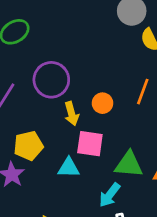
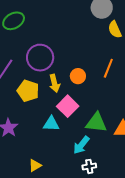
pink square: (90, 144) -> (68, 106), turned 35
yellow pentagon: (28, 146) -> (28, 91), moved, turned 30

